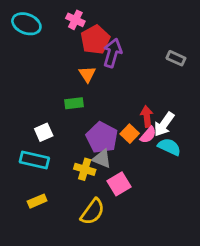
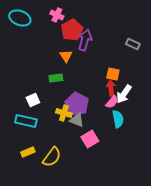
orange square: (130, 134) -> (113, 74), moved, turned -32
cyan semicircle: (169, 147) -> (118, 119), moved, turned 54
yellow cross: (85, 169) -> (64, 113), moved
yellow semicircle: (93, 212) -> (52, 157), moved

